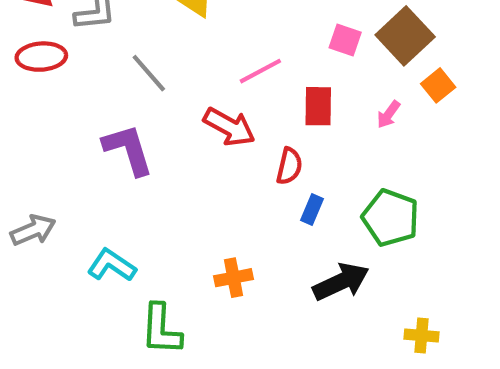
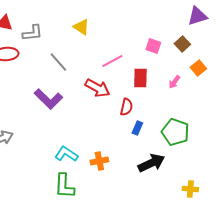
brown square: (405, 36) -> (182, 44), size x0.6
purple L-shape: (128, 150) -> (48, 99), turned 152
cyan L-shape: (112, 265) -> (66, 154), moved

